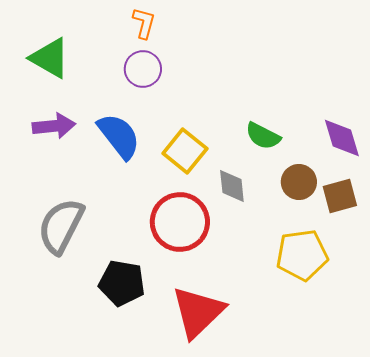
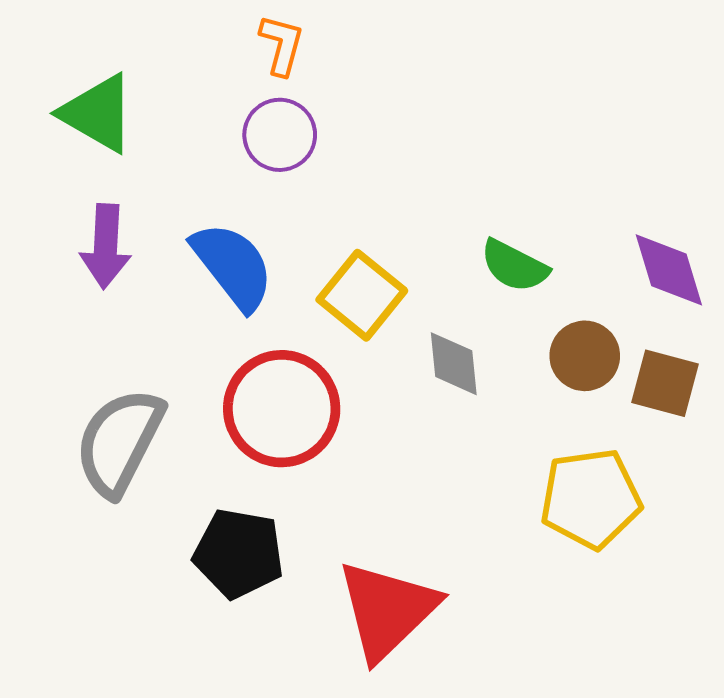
purple arrow: (54, 126) -> (106, 246), turned 99
brown square: (340, 196) -> (665, 383), turned 30
red circle: (180, 222) -> (282, 409), moved

